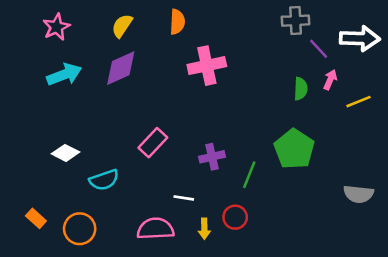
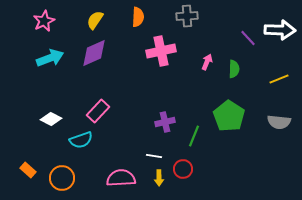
gray cross: (296, 21) -> (187, 16), moved
pink arrow: (330, 80) -> (207, 62), moved
pink rectangle: (153, 143) -> (98, 111), moved
gray semicircle: (358, 194) -> (279, 122), moved
white line: (184, 198) -> (154, 156), moved

